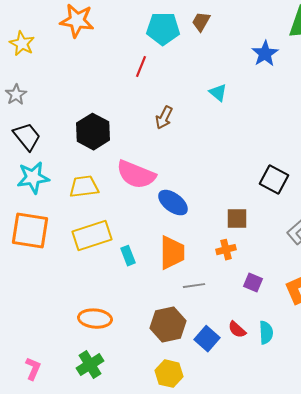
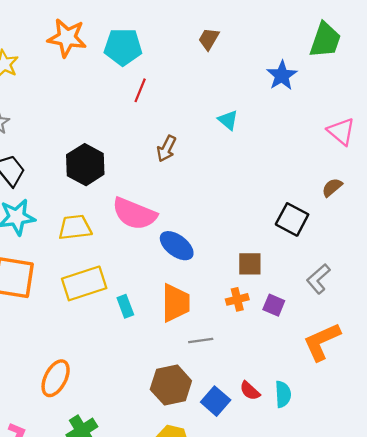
cyan pentagon: (163, 29) -> (123, 47), moved
purple square: (253, 283) -> (274, 305), moved
orange ellipse: (95, 319) -> (56, 378), moved, turned -68

